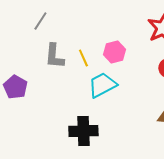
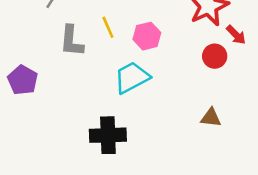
yellow line: (83, 58) -> (108, 27), moved

